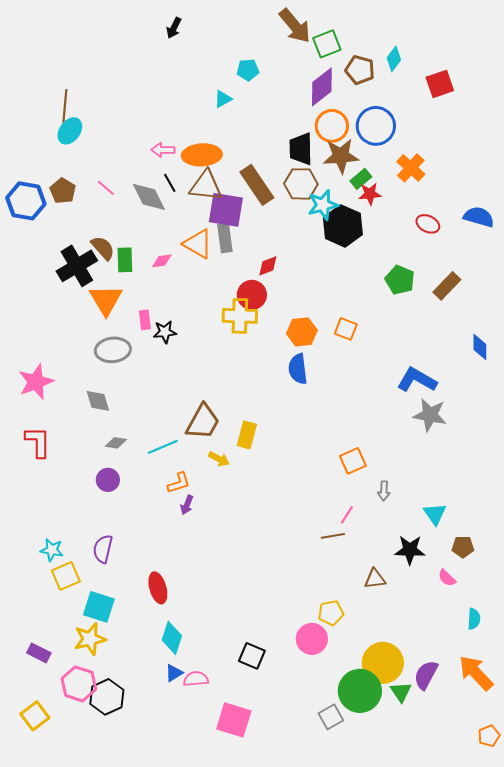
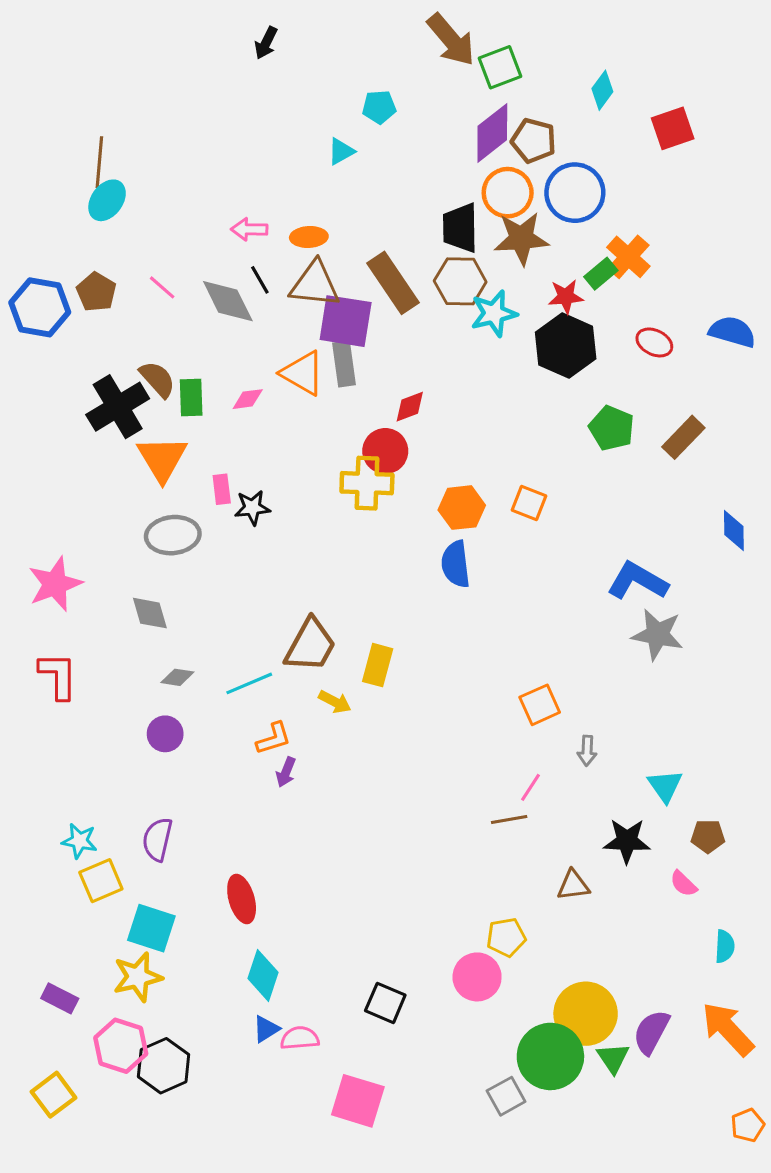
brown pentagon: (360, 70) -> (534, 141), moved
orange ellipse: (202, 155) -> (309, 237), size x0.6
green rectangle: (361, 179) -> (601, 274), moved
black hexagon: (343, 226) -> (566, 346), moved

